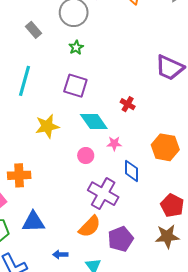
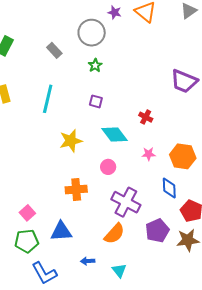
purple square: (75, 86) -> (96, 101), size x0.6
pink star: (114, 144) -> (149, 154), moved
blue diamond: (131, 171) -> (169, 188), moved
orange cross: (19, 175) -> (76, 190), moved
purple pentagon: (121, 239) -> (157, 231), moved

